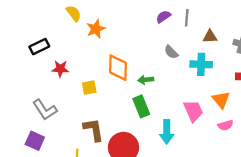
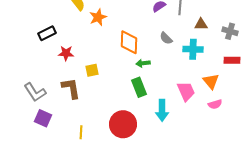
orange diamond: (118, 68) -> (129, 42), moved
gray L-shape: (45, 110) -> (35, 92), moved
brown L-shape: (94, 130) -> (71, 88), moved

